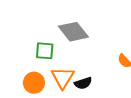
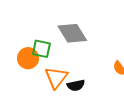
orange circle: (34, 83) -> (28, 58), moved

